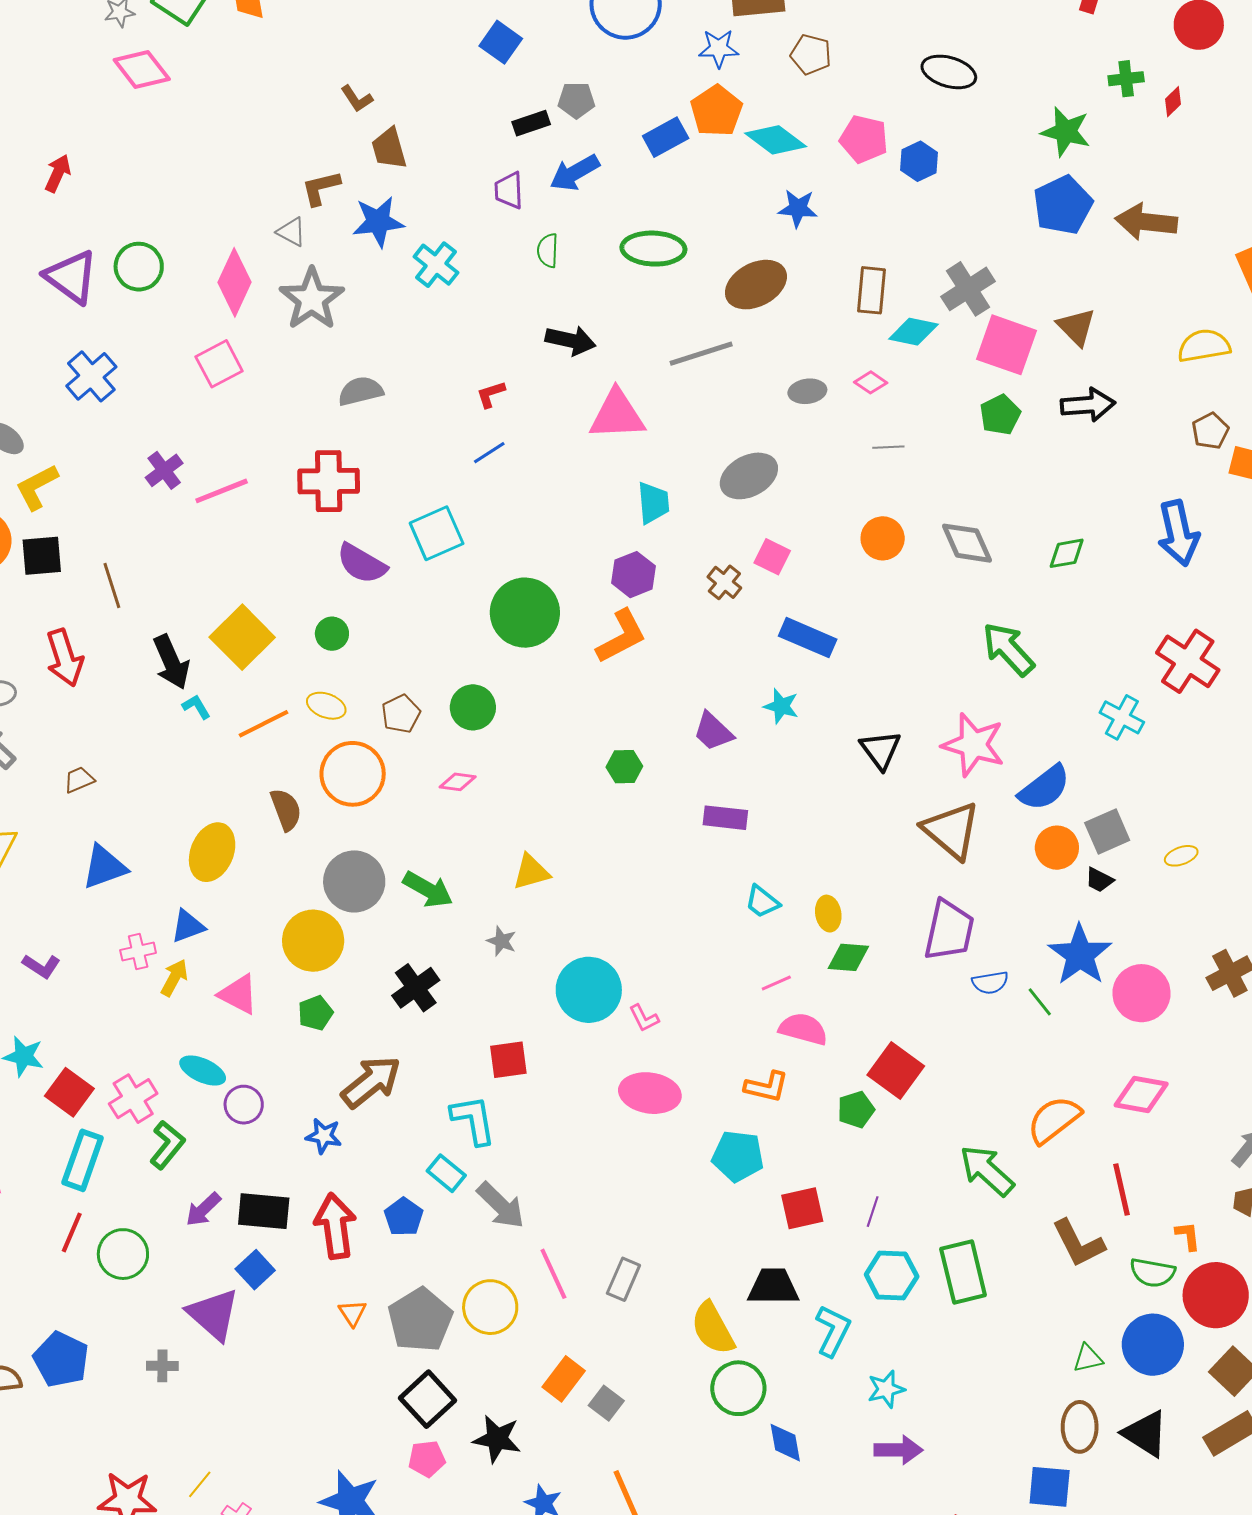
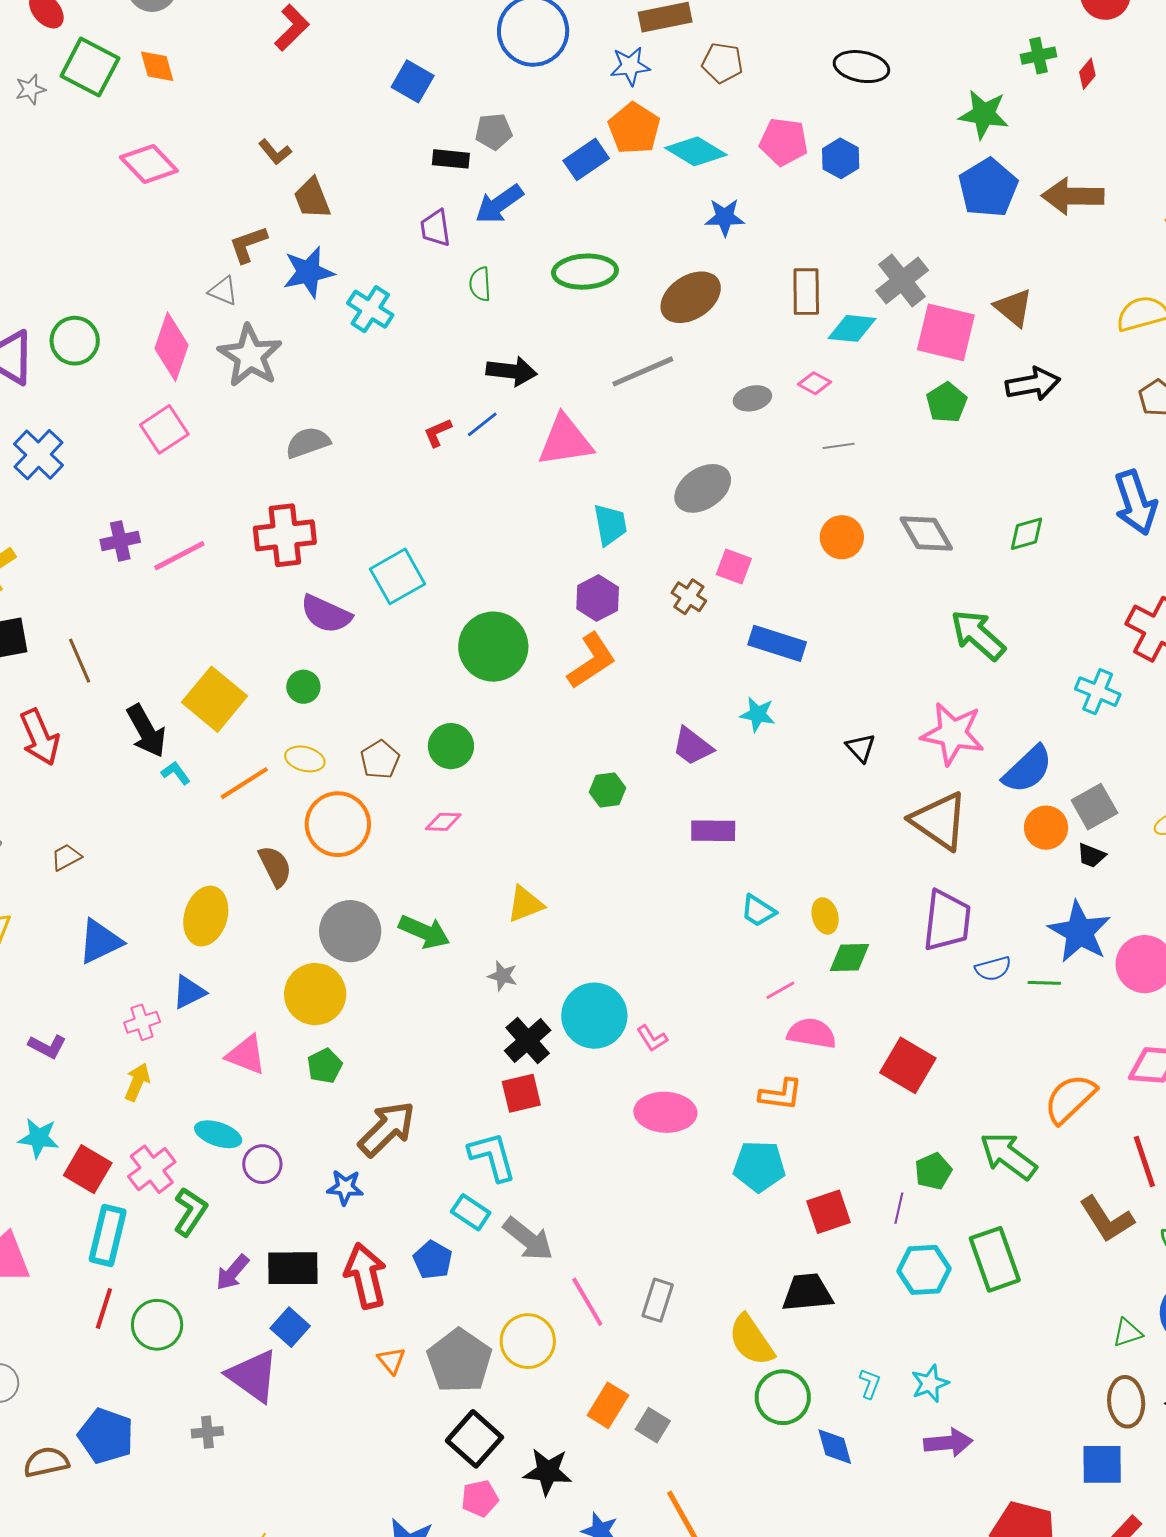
pink diamond: (142, 69) -> (149, 164), moved
black rectangle: (531, 123) -> (451, 159), turned 30
blue line: (489, 453) -> (482, 424), moved
purple cross: (164, 470) -> (120, 541), turned 30
black triangle: (880, 750) -> (861, 748), size x0.7
yellow arrow: (174, 978) -> (137, 1082), moved
black cross: (416, 988) -> (528, 1041), moved
green line: (1040, 1002) -> (1044, 983), turned -44
green pentagon: (856, 1110) -> (933, 1171), moved
cyan L-shape: (833, 1331) -> (870, 1384), moved, size x0.6

